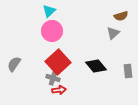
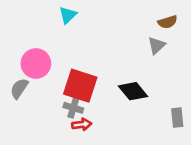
pink circle: (52, 31) -> (36, 63), moved
red square: (58, 62) -> (80, 86), turned -30
gray rectangle: (128, 71) -> (177, 118), moved

